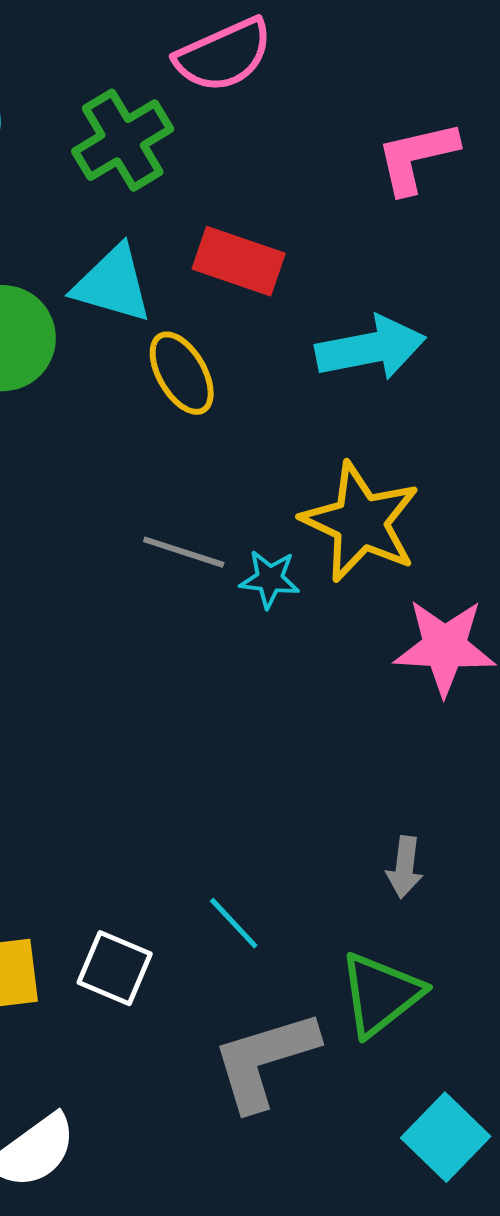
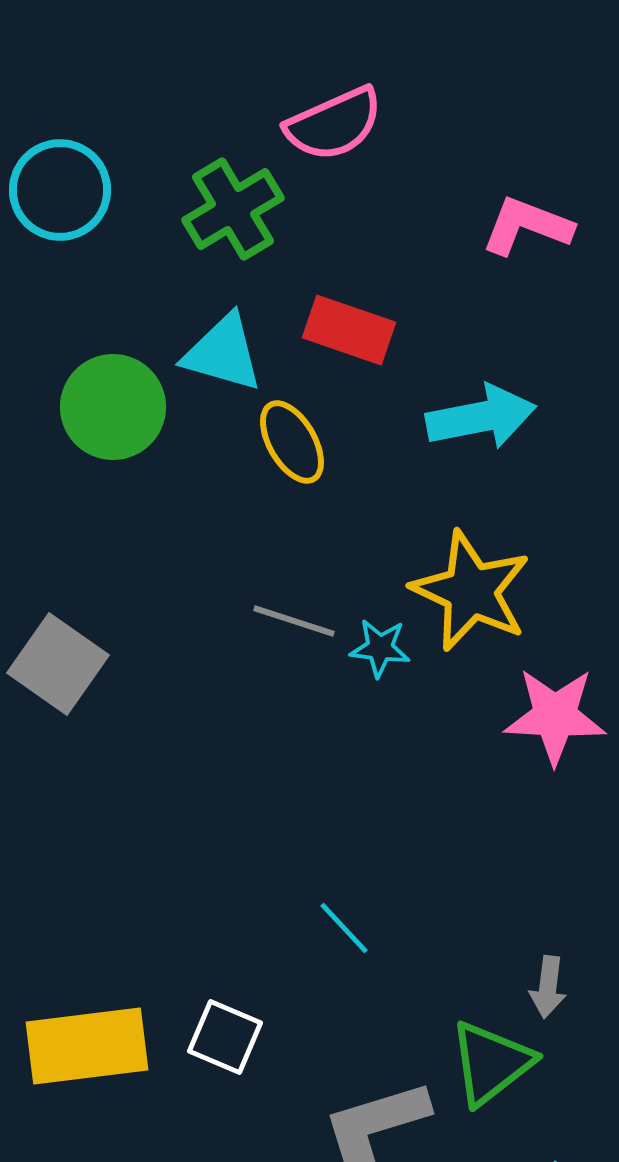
pink L-shape: (417, 157) -> (527, 226), turned 34
gray arrow: (405, 867) -> (548, 987), moved
cyan line: (234, 923) -> (344, 928), moved

